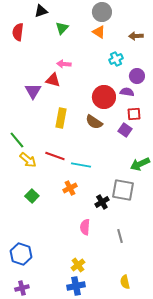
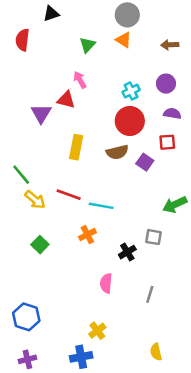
green triangle: (62, 28) -> (87, 45), moved
cyan cross: (116, 59) -> (131, 91), moved
pink arrow: (64, 64) -> (80, 80), turned 56
purple circle: (137, 76) -> (166, 84), moved
purple semicircle: (127, 92) -> (172, 113), moved
brown semicircle: (94, 122) -> (117, 152), turned -48
purple square: (125, 130) -> (145, 162), moved
gray square: (123, 190) -> (154, 237), size x0.6
gray line: (120, 236) -> (150, 294), turned 32
blue cross: (76, 286) -> (81, 357), moved

